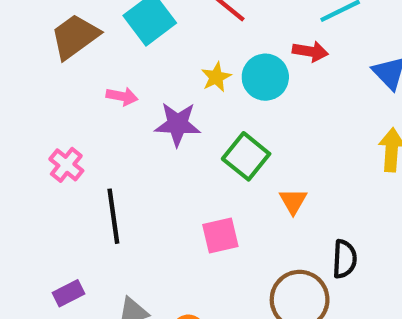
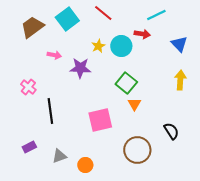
green square: (246, 156) -> (126, 83), moved
pink square: (220, 235) -> (100, 120), size x1.4
black semicircle: (344, 259) -> (171, 131), moved, turned -36

